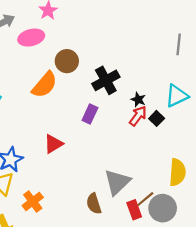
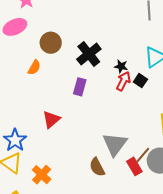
orange semicircle: (45, 85) -> (34, 67), size x0.6

